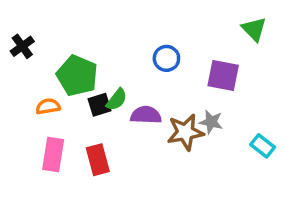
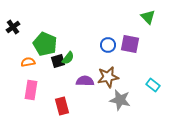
blue circle: (166, 58) -> (108, 45), moved
purple semicircle: (146, 115) -> (85, 81), moved
gray star: (211, 122) -> (120, 100), moved, size x1.5
red rectangle: (98, 160) -> (62, 106), moved

